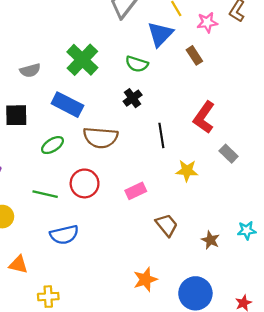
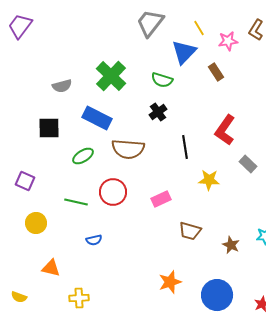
brown trapezoid: (167, 225) -> (190, 231), turned 145
blue semicircle: (64, 235) -> (94, 240), size x0.6

